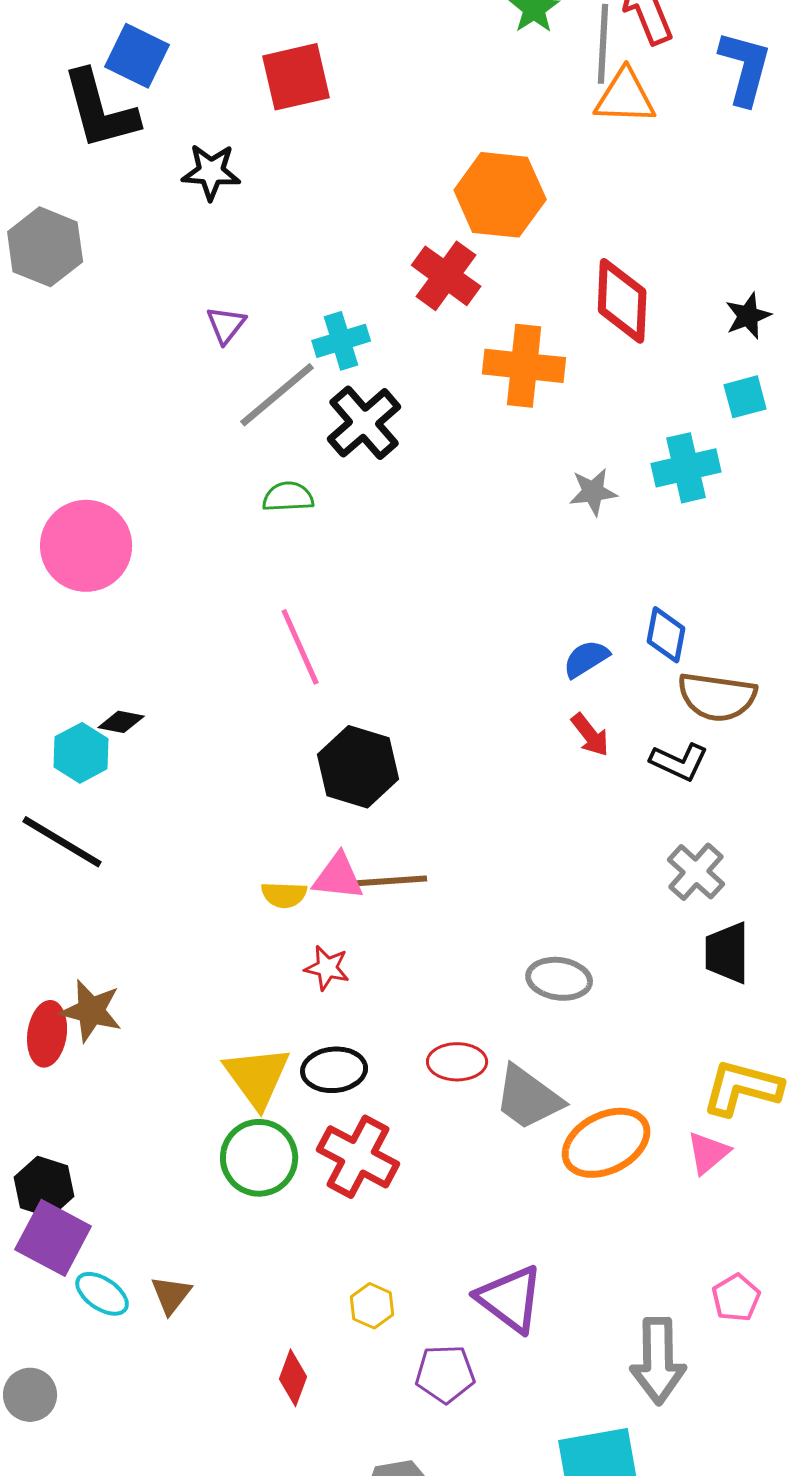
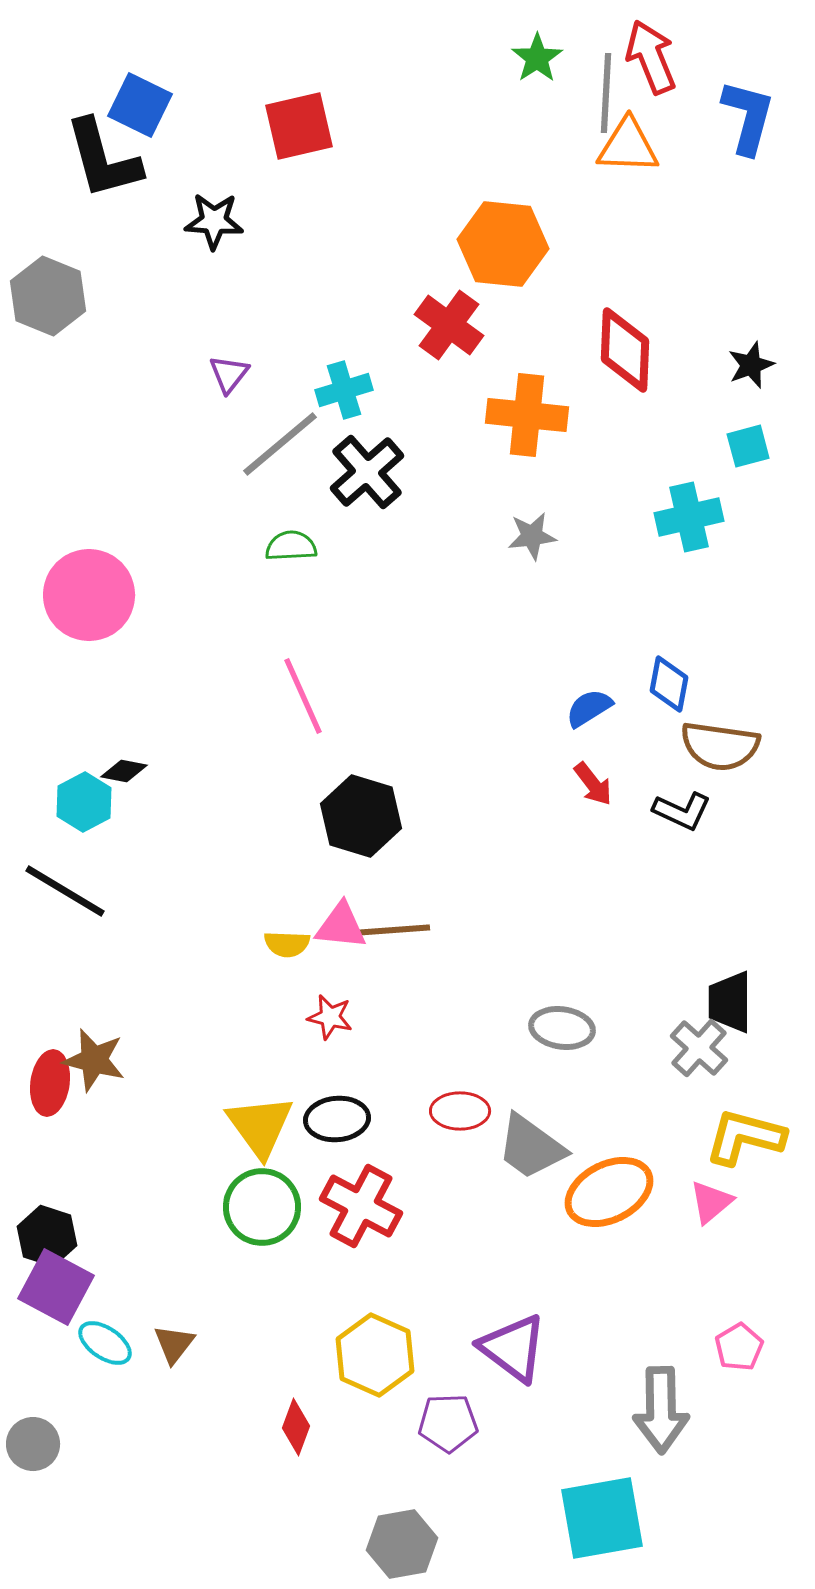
gray star: (593, 492) -> (532, 536), moved
gray cross: (696, 872) -> (699, 1048), moved
yellow hexagon: (372, 1306) -> (375, 1355), size x1.8

